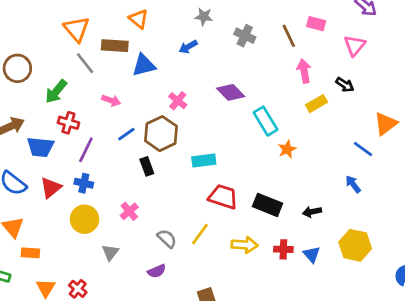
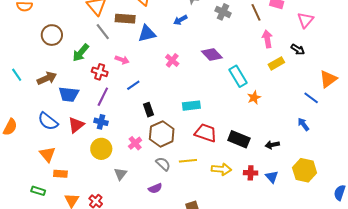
red cross: (68, 123) -> (100, 72), moved
brown hexagon: (161, 134) -> (162, 134), moved
yellow line: (200, 234) -> (188, 161), turned 48

